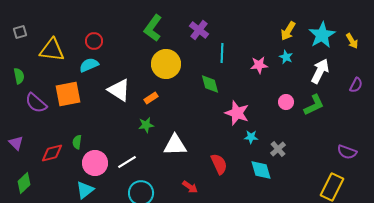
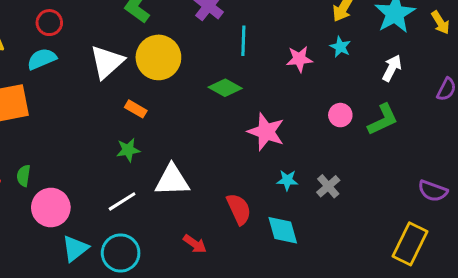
white arrow: (320, 71) -> (392, 68), size x0.7
green diamond: (210, 84) -> (225, 88), turned -45
white triangle: (119, 90) -> (107, 62), moved, turned 45
orange rectangle: (151, 98) -> (136, 109), turned 64
cyan star: (251, 137) -> (287, 180), moved
white line: (127, 162) -> (122, 201), moved
cyan diamond: (261, 170) -> (283, 230), moved
cyan triangle: (85, 190) -> (75, 248), moved

